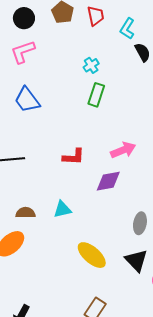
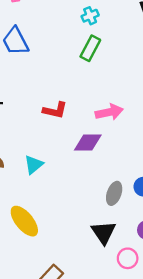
cyan triangle: (62, 209) -> (34, 165), turned -36
yellow ellipse: (92, 255) -> (24, 221), moved

